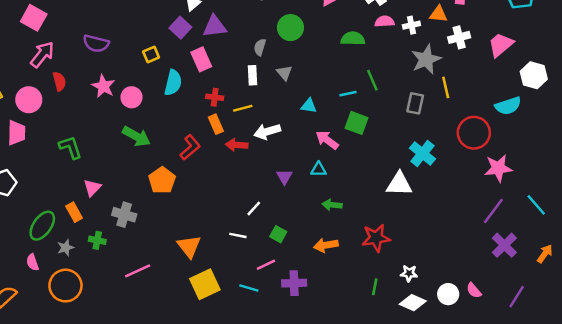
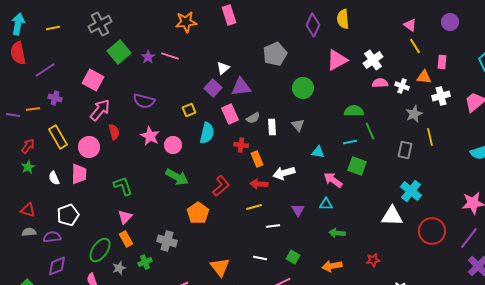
white cross: (411, 25) -> (402, 86), turned 32
green semicircle: (353, 39) -> (354, 111), moved
gray semicircle: (260, 47) -> (253, 118), moved, turned -136
gray star: (426, 59) -> (414, 114), size x0.7
yellow line: (243, 108) -> (254, 207), moved
orange rectangle: (216, 124) -> (257, 159), moved
red circle: (474, 133) -> (432, 231), moved
pink triangle: (92, 188) -> (125, 217), moved
white line: (254, 209) -> (273, 226), moved, turned 40
red star: (376, 238) -> (373, 260), size x0.6
green cross: (97, 240) -> (145, 262), turned -32

